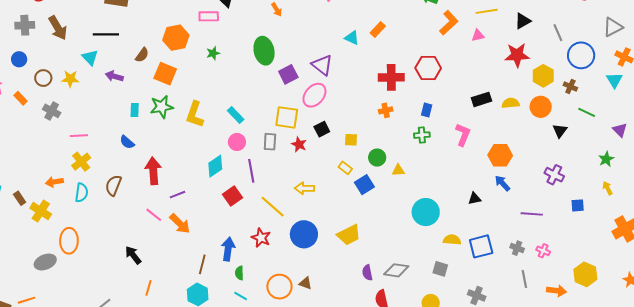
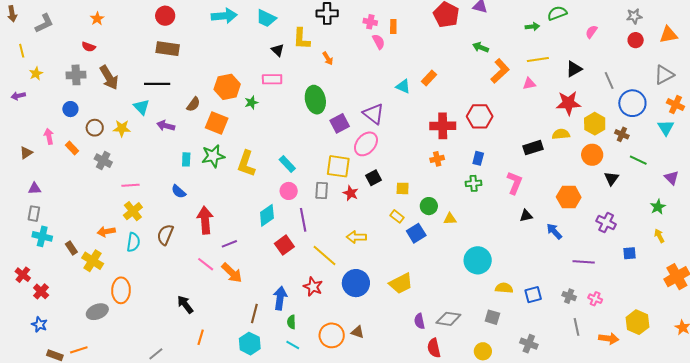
pink rectangle: (209, 16) -> (272, 79), moved
green star: (213, 53) -> (251, 102), moved
yellow semicircle: (511, 103) -> (561, 134), moved
orange hexagon: (500, 155) -> (569, 197), moved
black triangle: (475, 199) -> (526, 216), moved
blue square: (481, 246) -> (533, 295), size x0.7

